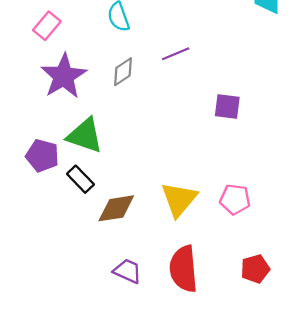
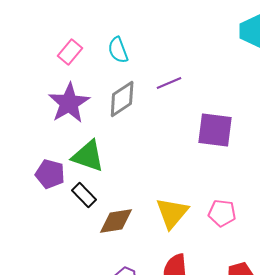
pink rectangle: (47, 26) -> (70, 52), moved
gray diamond: (123, 72) -> (122, 99), size x1.4
purple square: (227, 106) -> (215, 130), size x1.5

